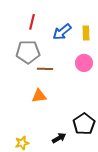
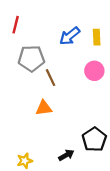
red line: (32, 22) -> (16, 25), moved
brown line: (45, 69) -> (51, 78), turned 63

